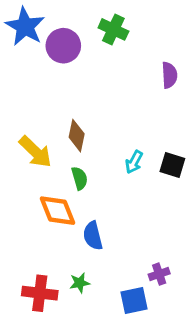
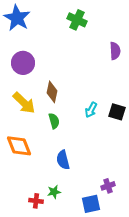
purple circle: (63, 46) -> (23, 63), moved
orange diamond: (57, 211) -> (19, 146), moved
red cross: (40, 293) -> (36, 201), moved, size x0.6

